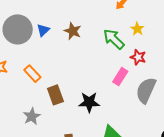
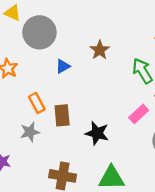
blue triangle: (43, 30) -> (63, 66), moved
orange rectangle: (32, 74) -> (37, 103), moved

